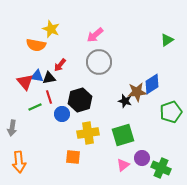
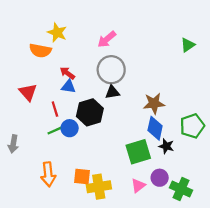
red arrow: (60, 65) -> (67, 73), turned 88
blue triangle: (37, 76) -> (68, 87), moved
black triangle: (49, 78) -> (112, 92), moved
blue diamond: (152, 84) -> (155, 128), moved, turned -45
black star: (125, 101) -> (166, 146), moved
green line: (35, 107) -> (55, 130), moved
yellow cross: (88, 133) -> (99, 187), moved
orange arrow: (19, 162) -> (48, 174), moved

